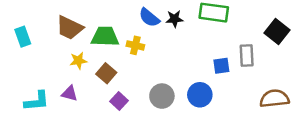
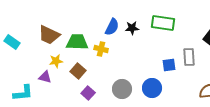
blue semicircle: (149, 18) -> (112, 27), turned -102
cyan rectangle: (23, 37) -> (12, 42), turned -35
purple triangle: (70, 93) -> (45, 77), moved

